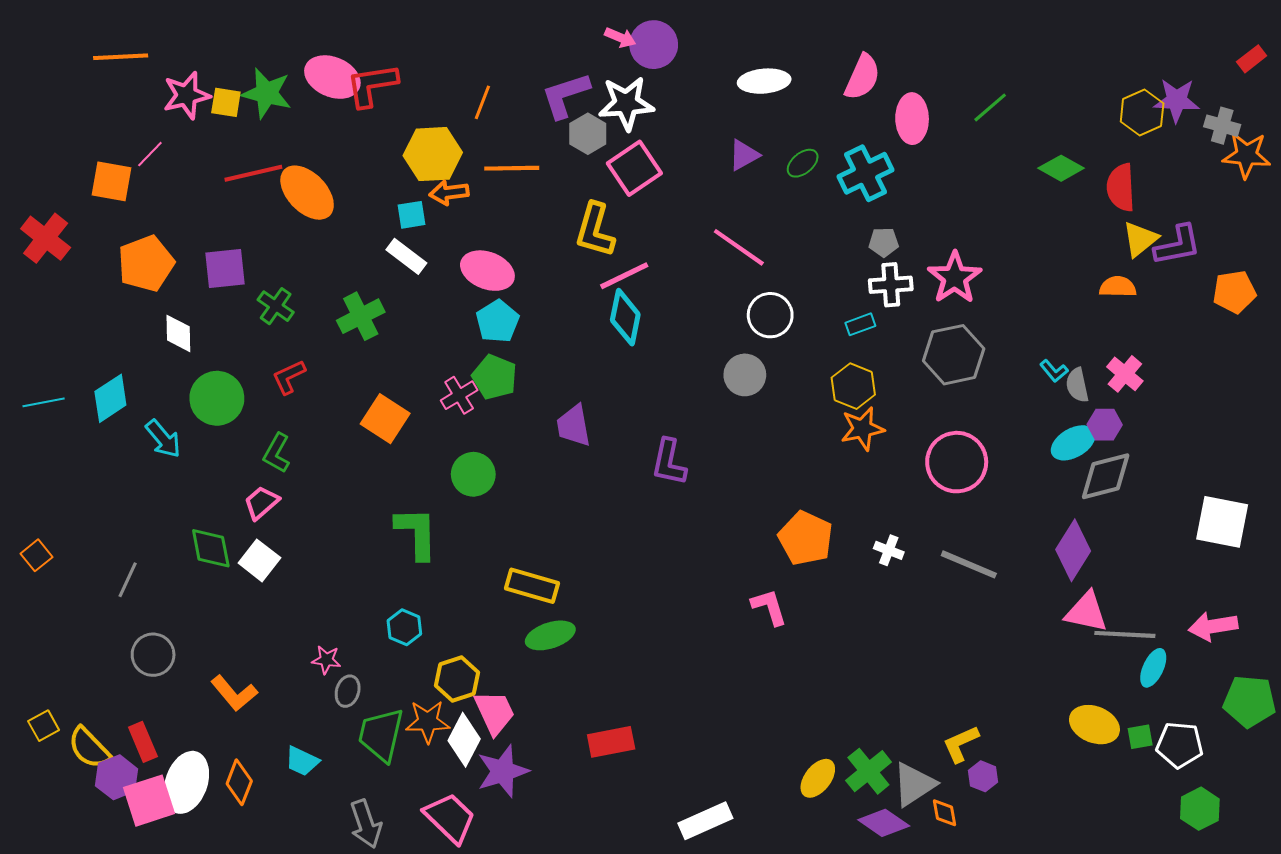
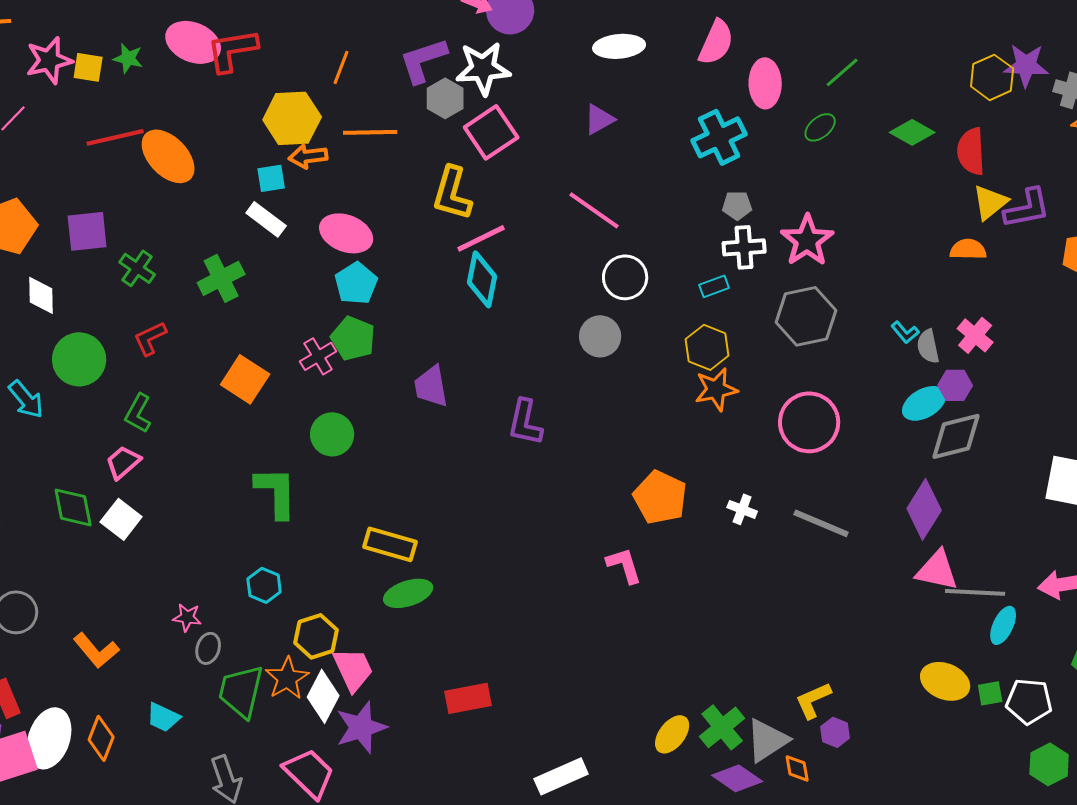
green star: (267, 93) -> (128, 58), size x0.6
green ellipse: (803, 163) -> (820, 127), moved
orange star: (428, 722) -> (287, 678), turned -30

